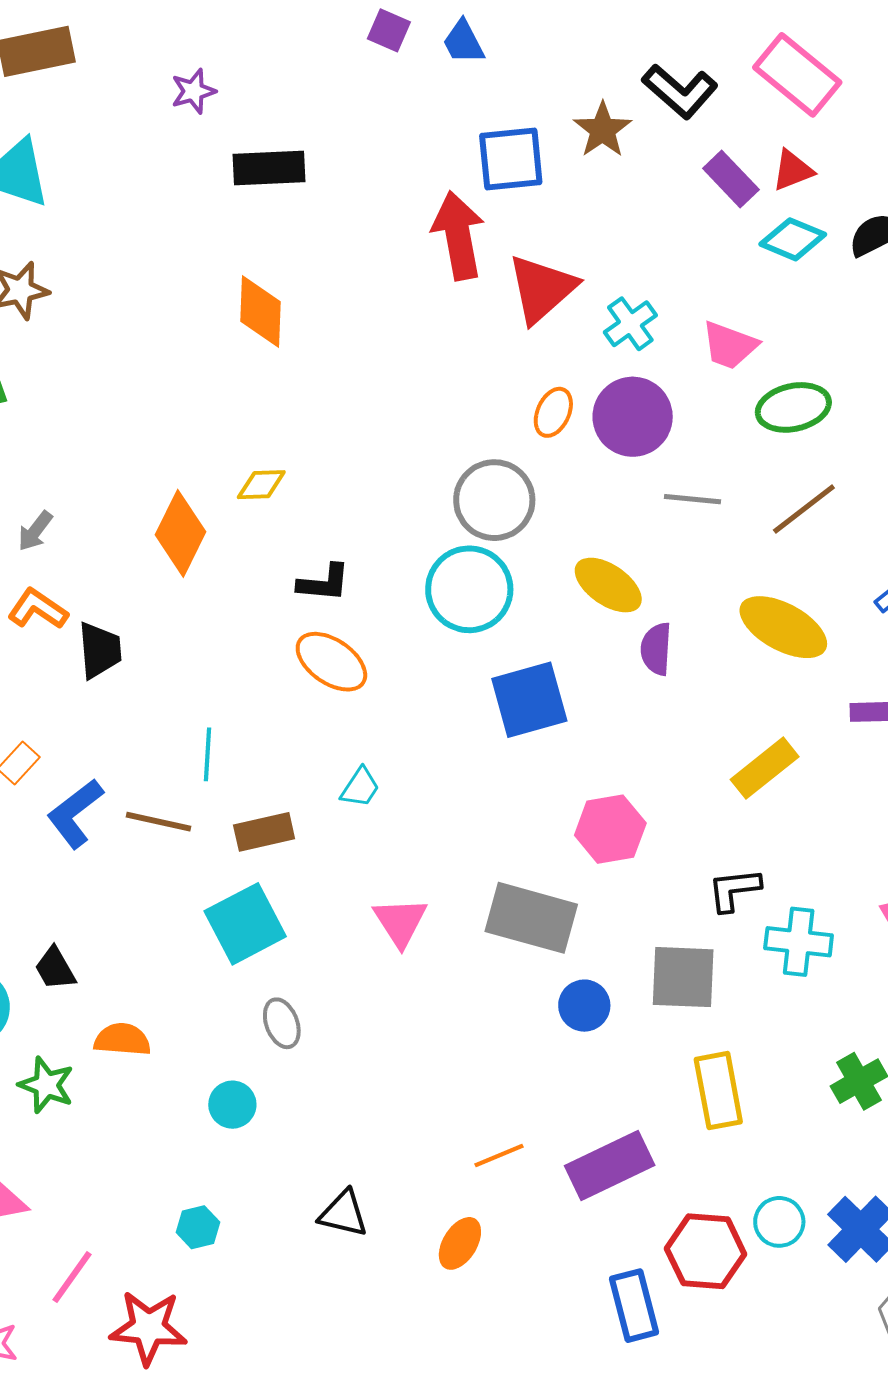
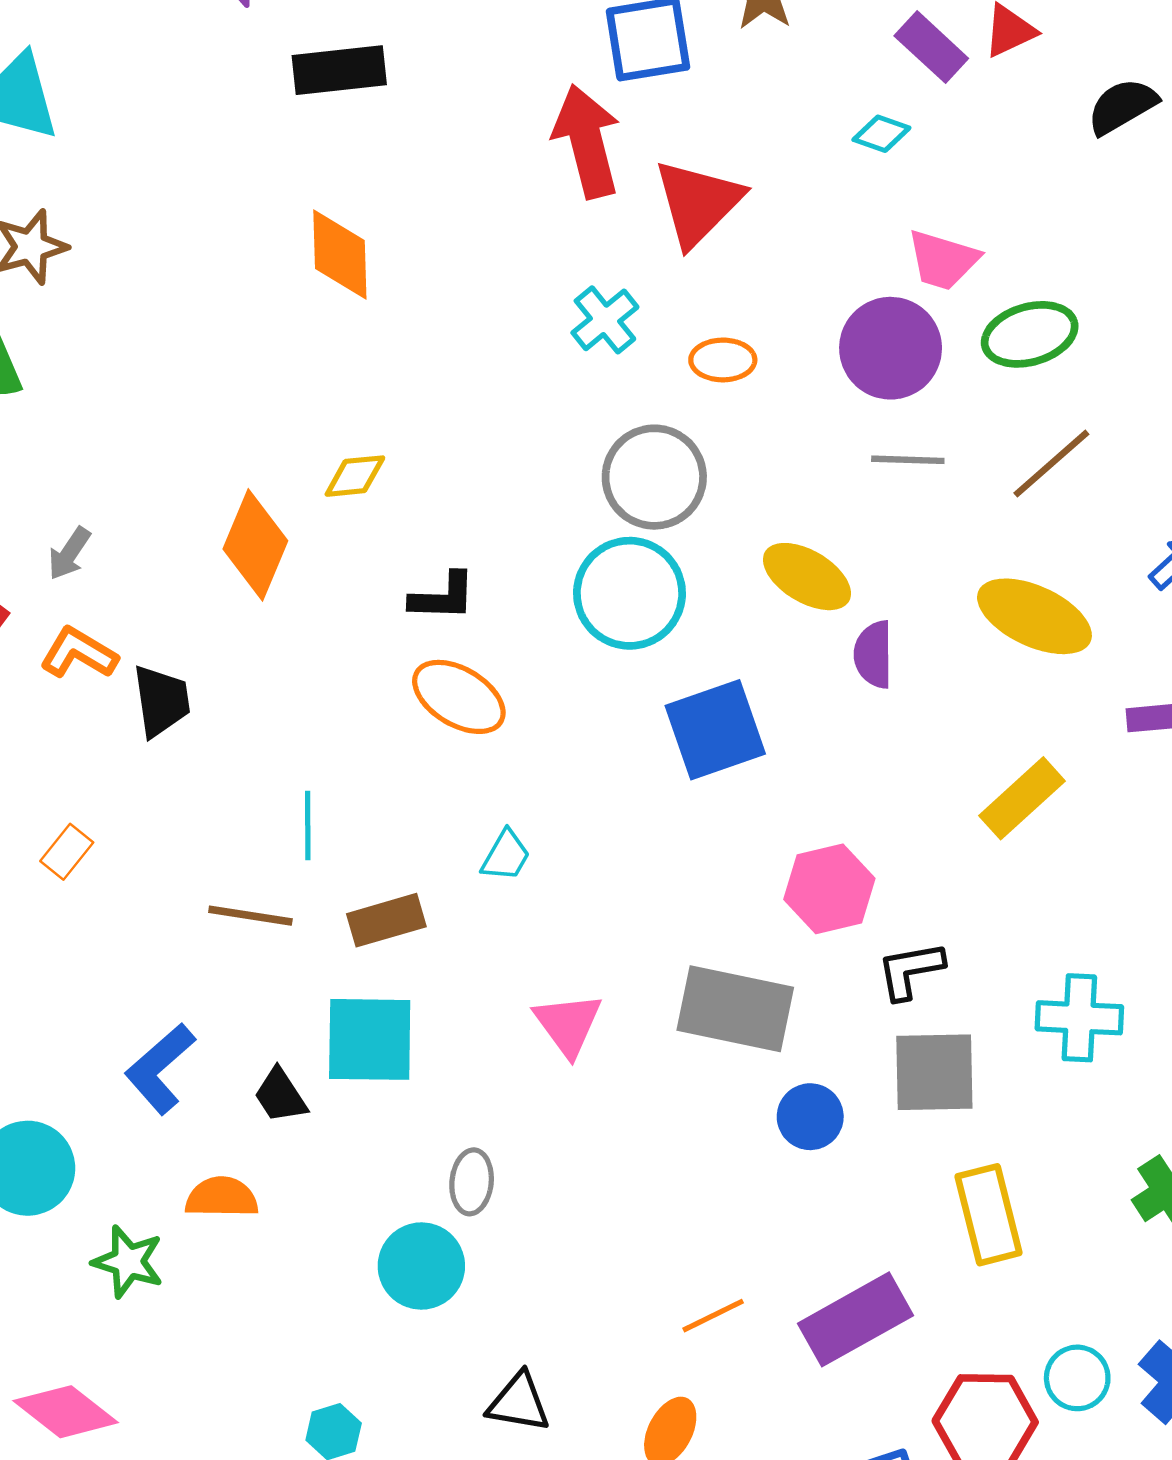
cyan diamond: (793, 239) -> (881, 134), moved, size x0.7
cyan cross: (630, 324) -> (605, 320), moved
orange ellipse: (553, 412) -> (723, 360), turned 69
purple circle: (633, 417) -> (891, 348), moved
blue L-shape: (75, 813) -> (160, 1069), moved
black L-shape: (734, 890) -> (910, 970), moved
cyan square: (245, 924) -> (370, 1039), turned 32
black trapezoid: (55, 968) -> (280, 1096), moved
gray ellipse: (282, 1023) -> (472, 1182), moved, turned 30
cyan circle: (232, 1105) -> (421, 1266), moved, size x1.4

